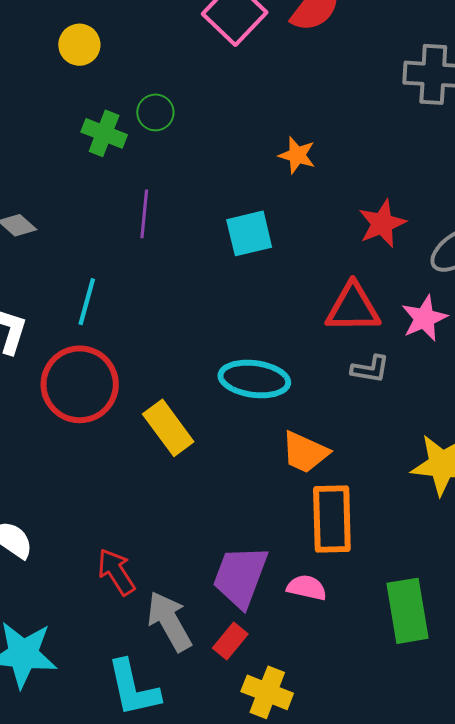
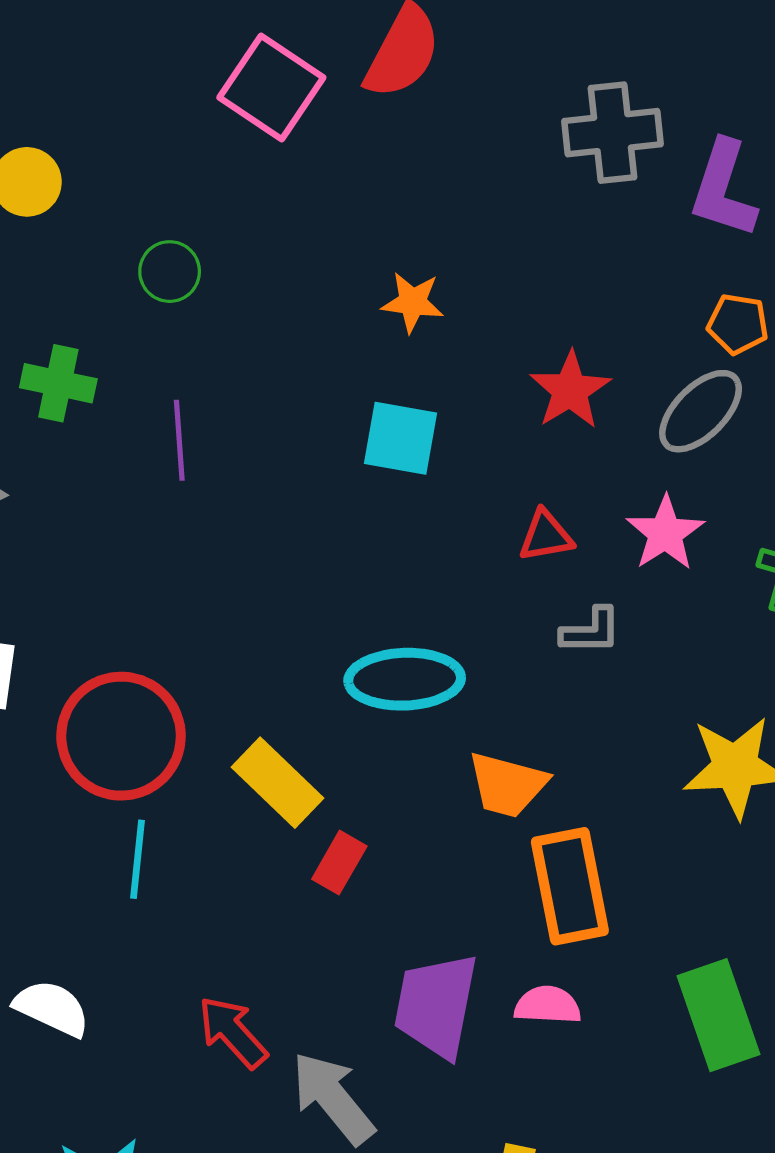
green cross: (104, 133) -> (58, 383), moved
cyan square: (249, 233) -> (400, 438), moved, turned 33
cyan line: (87, 302) -> (138, 859), moved
red triangle: (353, 308) -> (546, 536), size x0.6
red rectangle: (230, 641) -> (339, 863), moved

